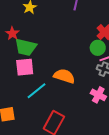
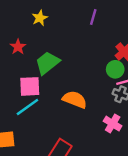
green trapezoid: (26, 47) -> (47, 63), moved, turned 125
cyan line: (36, 91) -> (27, 107), moved

